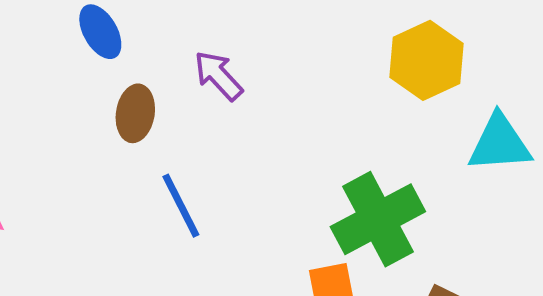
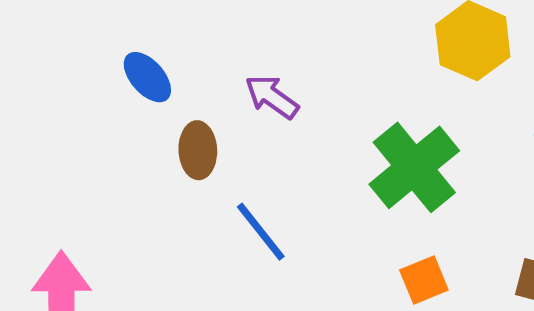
green cross: (378, 219) -> (414, 167), moved

